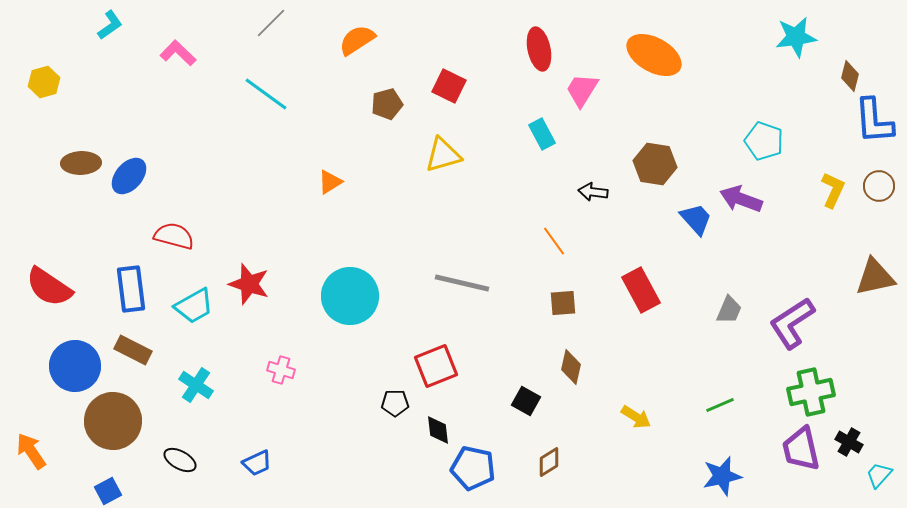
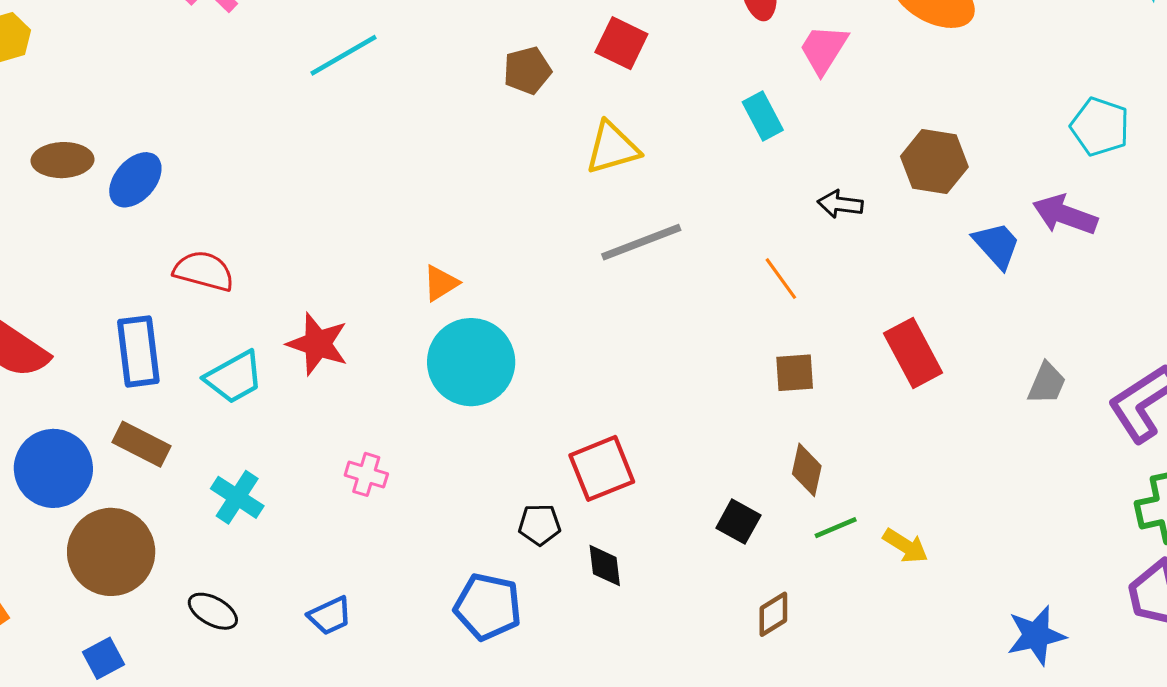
cyan line: (266, 94) -> (343, 55), turned -66
orange triangle: (330, 182) -> (441, 283), moved
gray line: (462, 283) -> (641, 242), moved, turned -34
green line: (720, 405) -> (836, 528), moved
blue pentagon: (473, 468) -> (488, 607), moved

